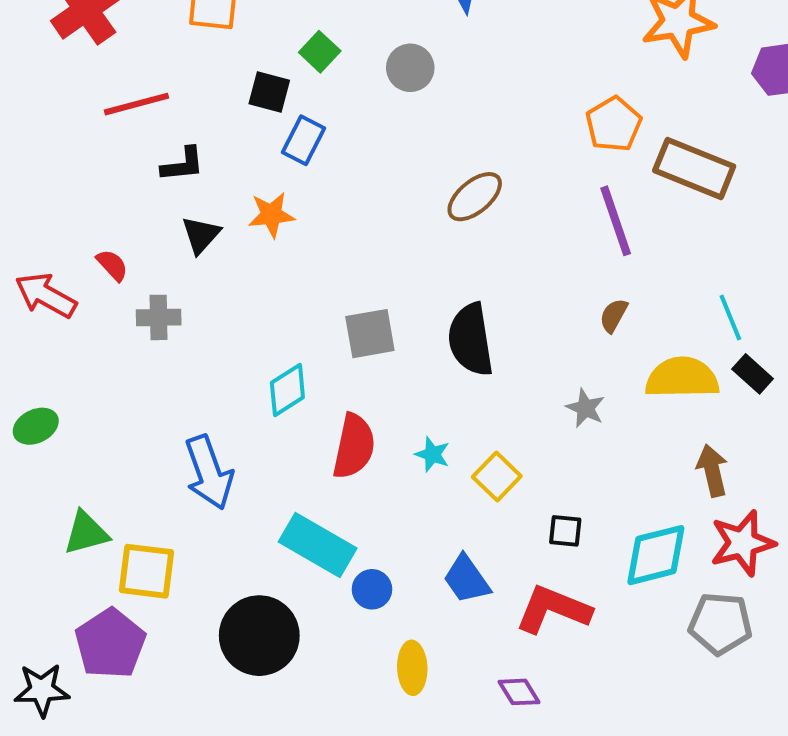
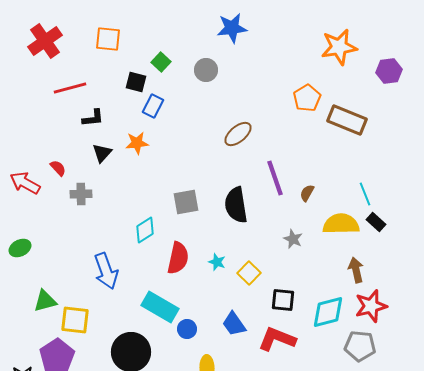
purple line: (616, 221) -> (275, 178), moved
black square: (565, 531) -> (283, 300), size x1.4

